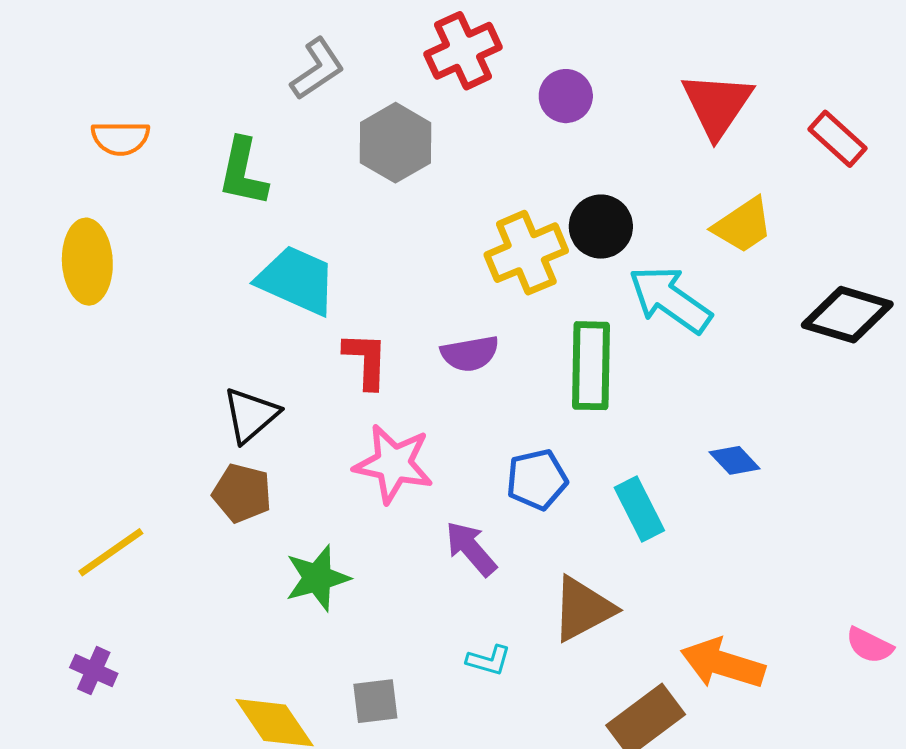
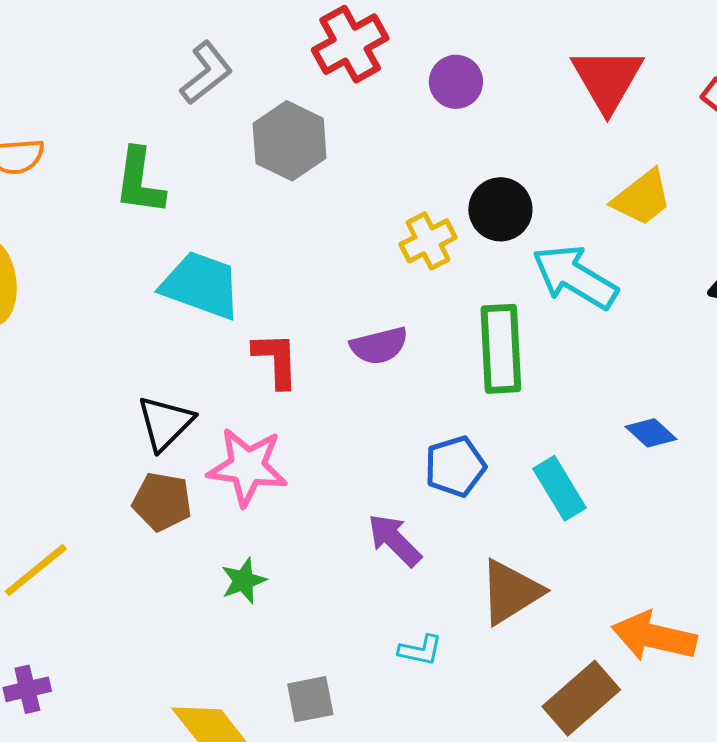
yellow cross: (526, 253) -> (428, 241), size x0.7
pink star: (394, 464) -> (247, 467), moved
green star: (317, 578) -> (243, 581), size x0.7
purple cross: (94, 671) -> (27, 689), turned -33

